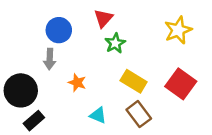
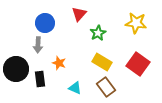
yellow star: (178, 30) -> (136, 23), turned 30
green star: (115, 43) -> (98, 33), moved
black rectangle: (34, 121) -> (40, 79), moved, turned -56

